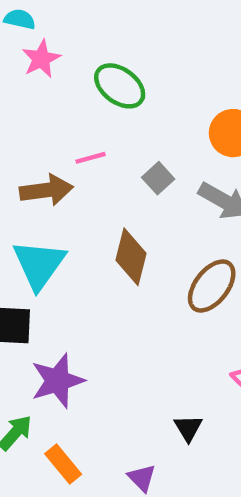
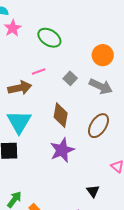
purple star: (57, 381) -> (62, 150), moved

